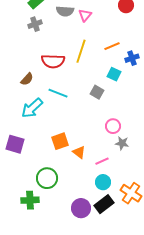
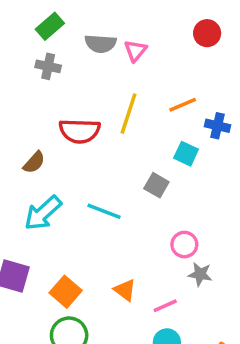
gray cross: (35, 24) -> (48, 66), turned 32
blue cross: (132, 58) -> (218, 126), turned 32
cyan line: (58, 93) -> (104, 211), moved
orange square: (60, 141) -> (66, 292), moved, turned -30

